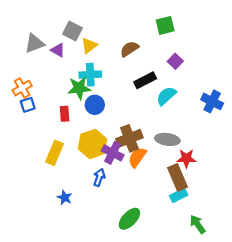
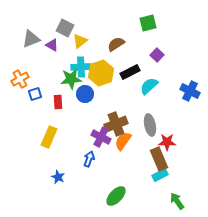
blue square: (28, 105) -> (35, 94), moved
gray ellipse: (167, 139) -> (150, 125), turned 70
yellow hexagon: (93, 144) -> (101, 73), moved

